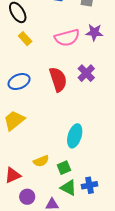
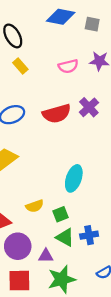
pink semicircle: (67, 38) -> (68, 66), size x0.7
red semicircle: (58, 79) -> (57, 114), turned 90
purple circle: (27, 197) -> (18, 246), size x1.5

